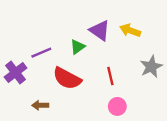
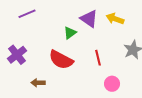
purple line: (41, 53) -> (27, 14), moved
pink circle: (117, 106) -> (112, 84), moved

